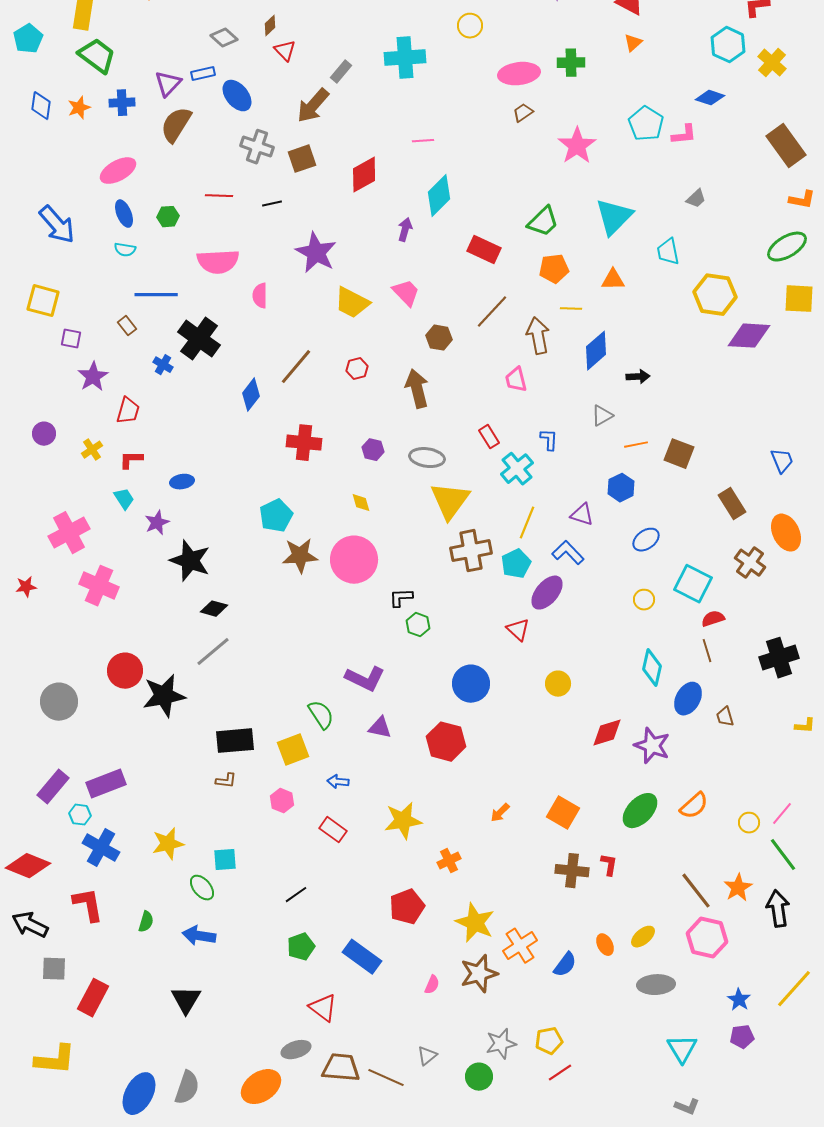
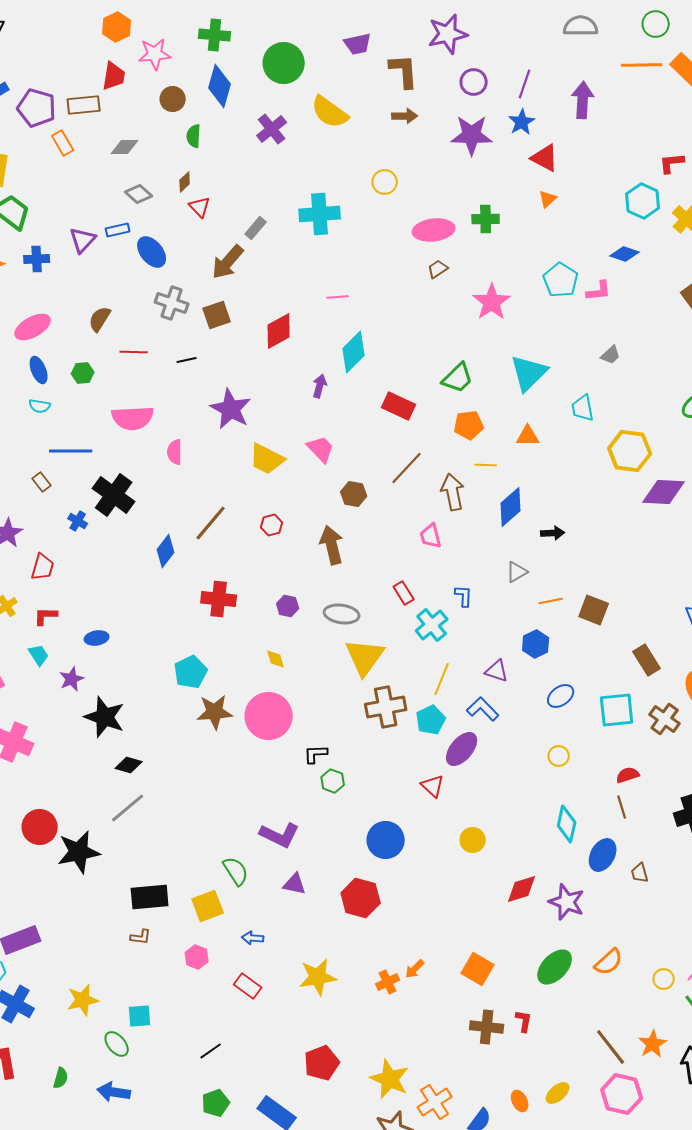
brown semicircle: (176, 125) -> (100, 319), moved, size x0.7
cyan square: (693, 584) -> (617, 710), moved, turned -33
orange cross: (449, 861) -> (388, 982), moved

